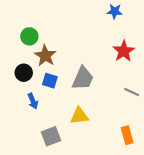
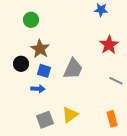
green circle: (29, 36) -> (31, 20), moved
blue arrow: (33, 101) -> (38, 89), moved, turned -64
yellow triangle: (79, 116) -> (70, 115), moved, turned -30

